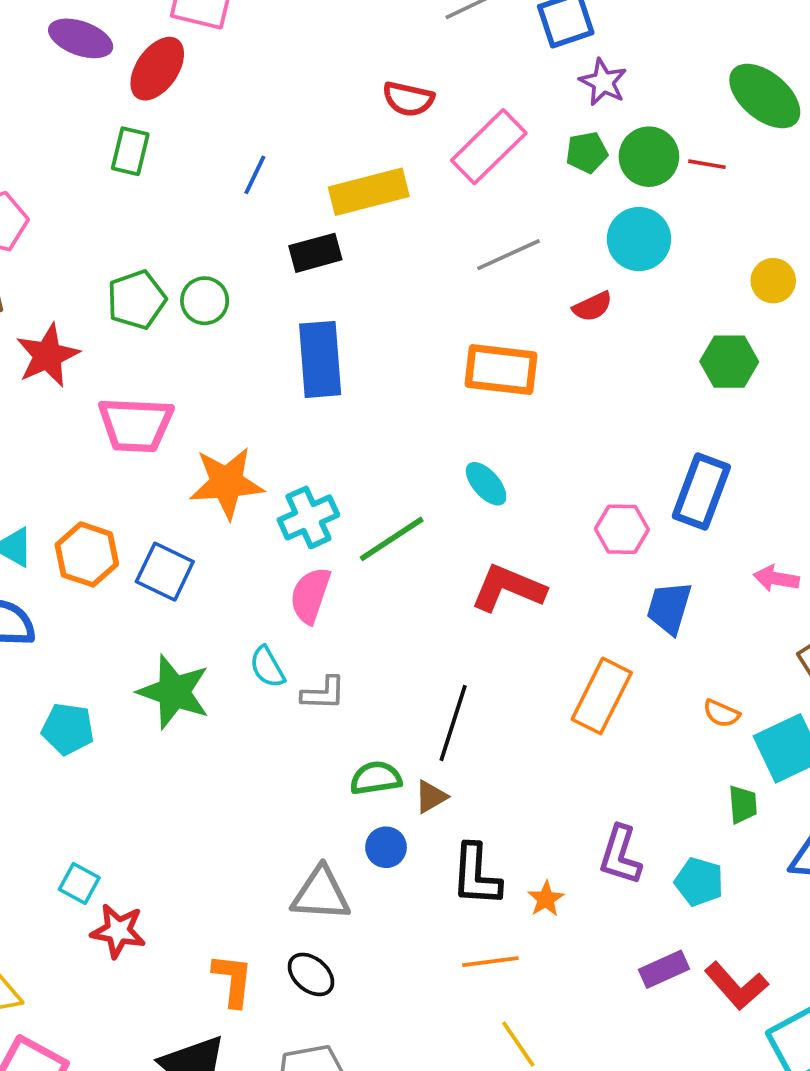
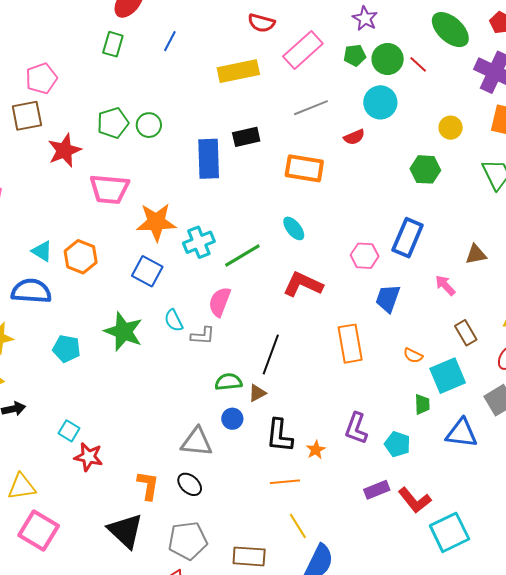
red line: (707, 164) -> (418, 64), turned 30
blue line: (255, 175) -> (170, 41), moved
black rectangle: (315, 253) -> (246, 137), moved
blue square: (165, 572) -> (147, 271), moved
pink arrow: (776, 578) -> (445, 285), turned 35
pink semicircle: (310, 595) -> (220, 302), moved
orange rectangle: (602, 696) -> (350, 344), turned -39

